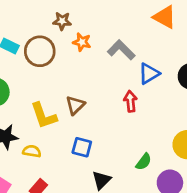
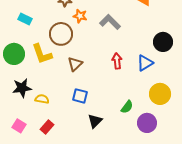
brown circle: (40, 51) -> (61, 34), moved
blue triangle: (149, 74) -> (145, 63), moved
yellow L-shape: (44, 116) -> (42, 54), moved

